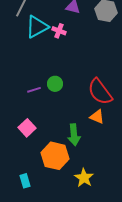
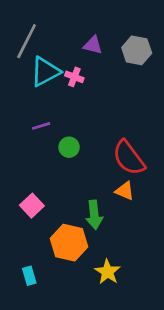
purple line: (34, 90) -> (41, 126), moved

